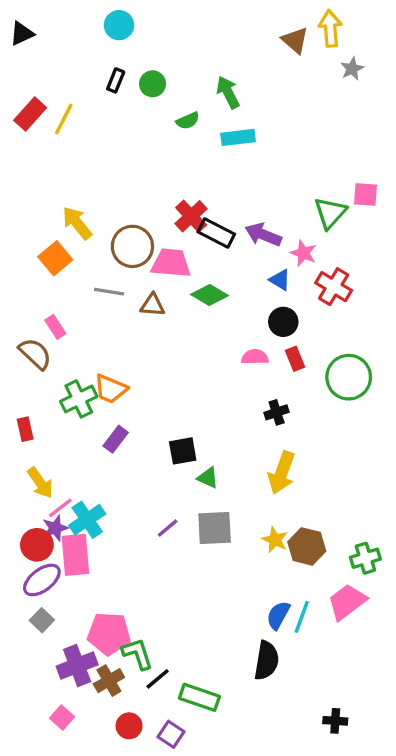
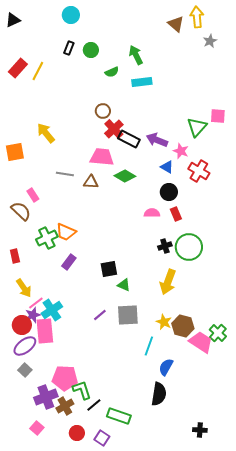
brown circle: (132, 246) -> (103, 111), moved, size x0.6
orange square: (55, 258) -> (15, 152), moved, turned 30
green circle: (349, 377) -> (189, 247), moved
green cross: (365, 558) -> (218, 333), turned -30
pink trapezoid: (347, 602) -> (201, 342), moved, turned 70
cyan line: (302, 617) -> (149, 346), moved

